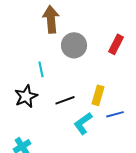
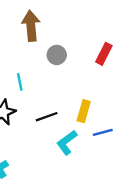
gray circle: (74, 45) -> (57, 55), size x0.7

